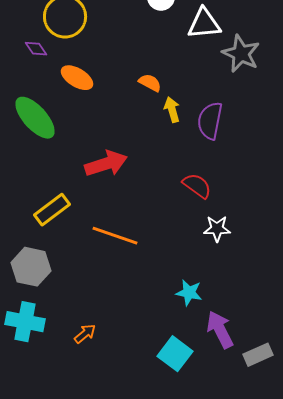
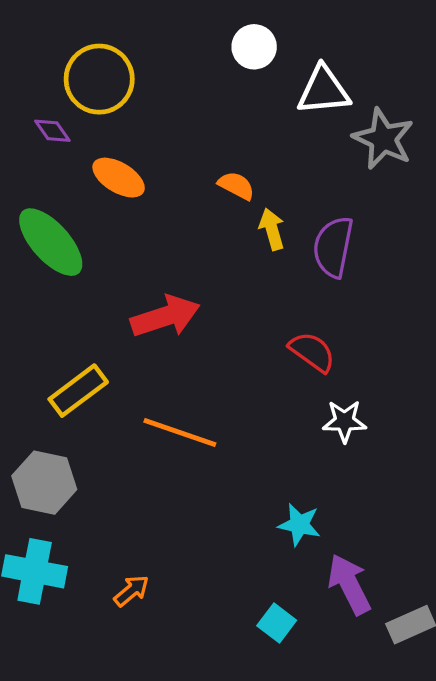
cyan square: (175, 354) -> (277, 623), size x0.7

